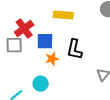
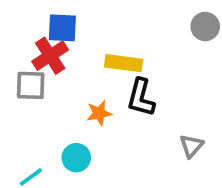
yellow rectangle: (63, 15) -> (124, 63), moved
blue square: (45, 41) -> (62, 28), moved

